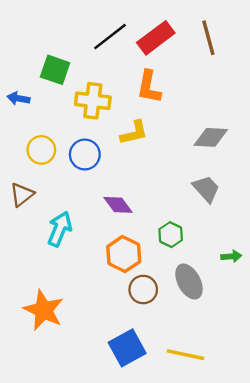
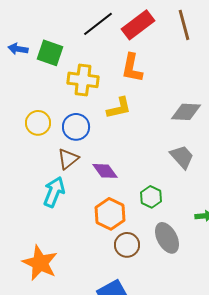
blue arrow: (18, 98) -> (18, 49), moved
brown triangle: (22, 195) -> (68, 159), moved

